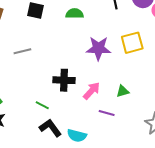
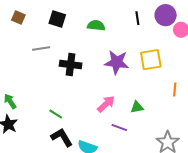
gray line: (22, 51) -> (41, 48), moved
black cross: (64, 80) -> (71, 65), moved

